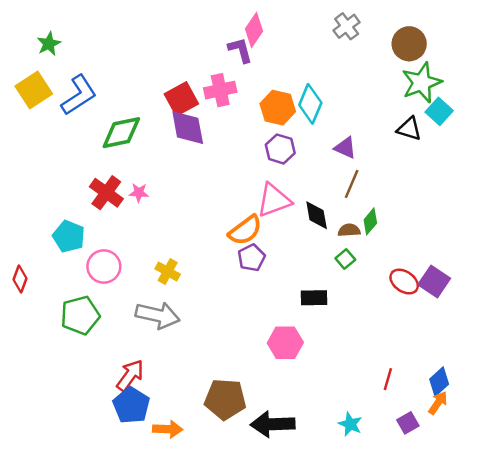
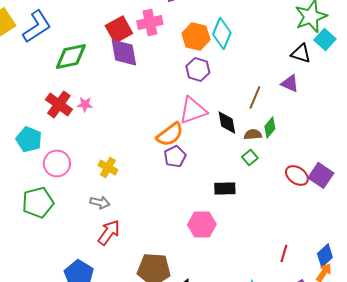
purple triangle: (345, 148) -> (290, 83), moved
gray arrow: (158, 315) -> (100, 202), size x0.6
red arrow: (130, 375) -> (109, 232), moved

